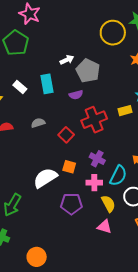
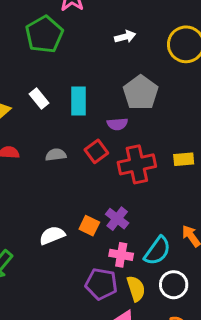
white arrow: (67, 60) -> (125, 37), moved
red square: (66, 135) -> (96, 151), moved
purple cross: (97, 159) -> (117, 219), moved
white semicircle: (45, 178) -> (52, 235), size x0.7
purple pentagon: (71, 204) -> (101, 284), moved

